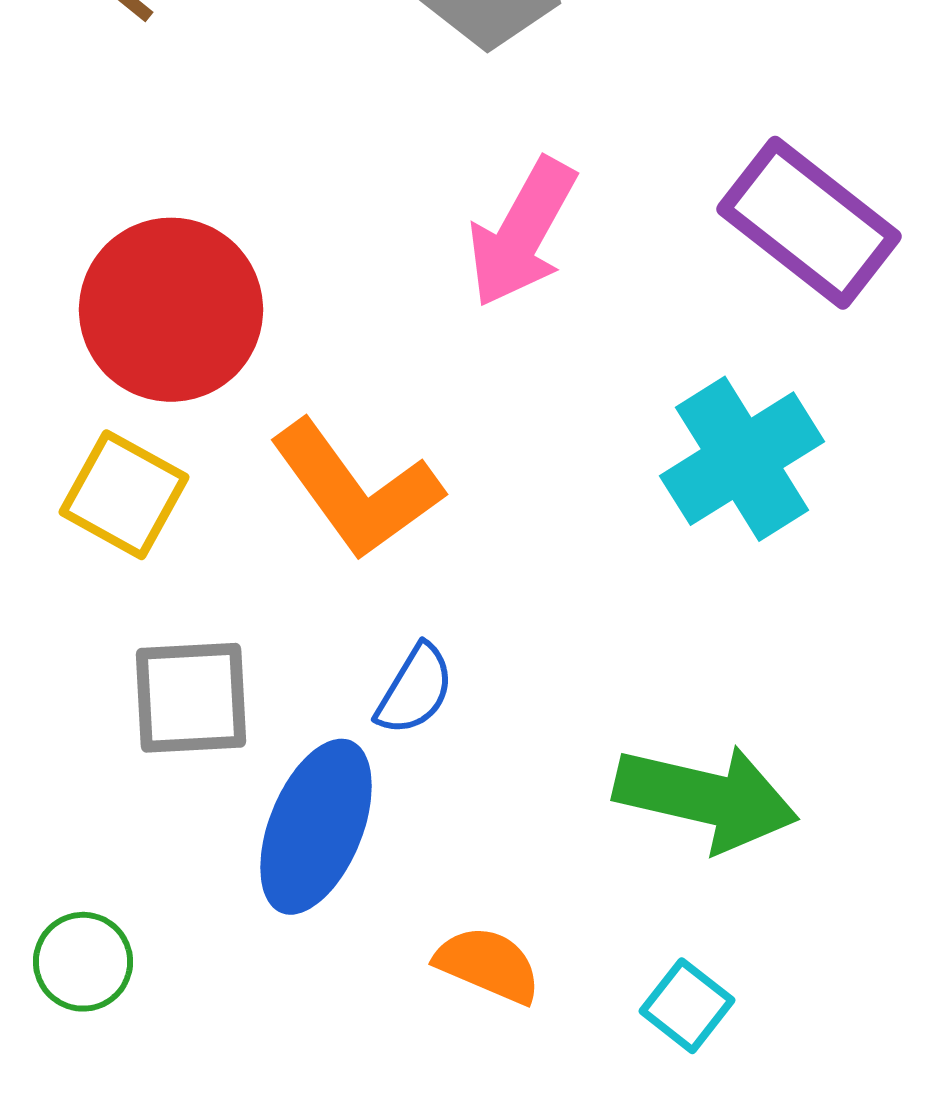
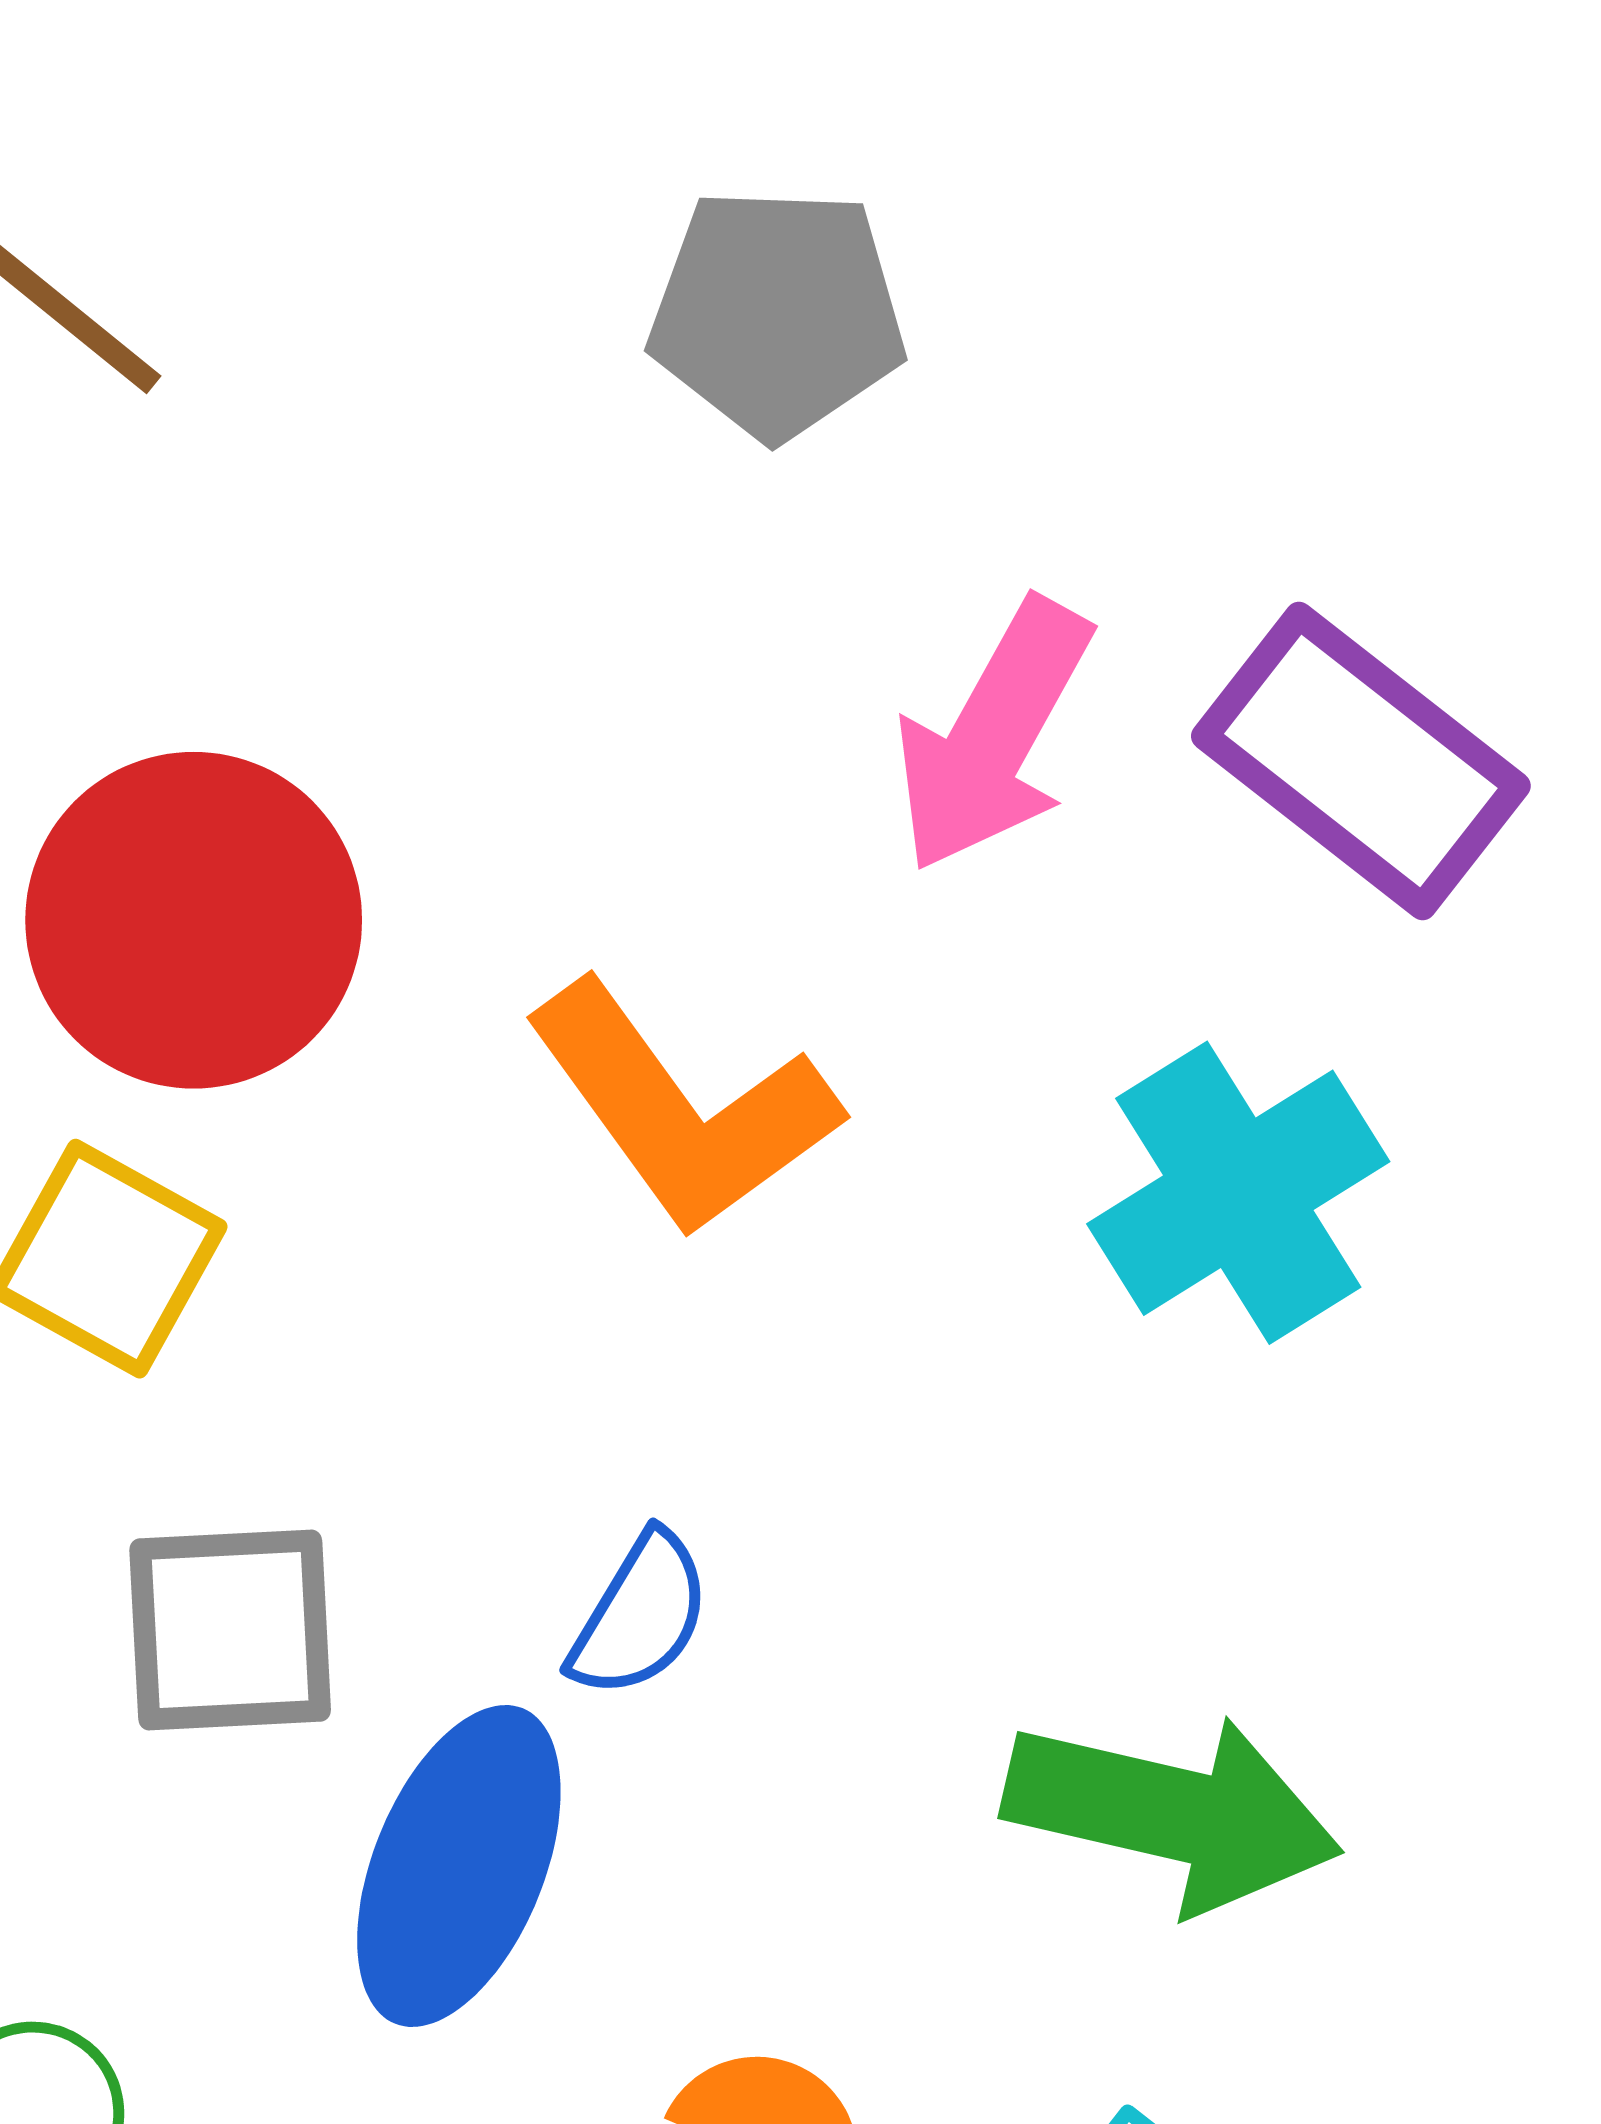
pink arrow: (522, 233) -> (993, 735), moved
orange L-shape: (356, 490) -> (682, 1109), moved

